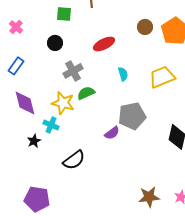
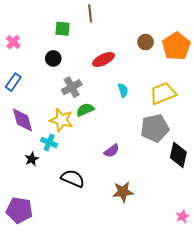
gray pentagon: (132, 116) -> (155, 128), moved
black semicircle: (74, 160) -> (73, 178), turned -120
brown star: (149, 197) -> (123, 192), moved
purple pentagon: (37, 199) -> (19, 210), moved

